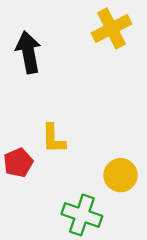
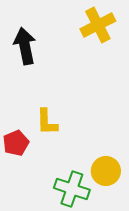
yellow circle: (121, 175) -> (106, 171), moved

